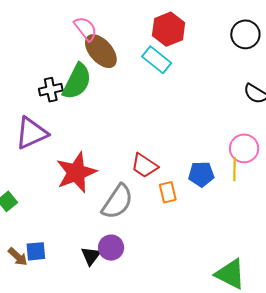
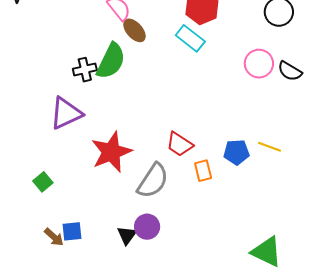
brown ellipse: (101, 51) -> (134, 30), size x0.7
pink circle: (244, 148) -> (259, 64), moved
yellow line: (234, 169) -> (269, 147), turned -70

